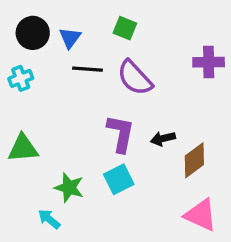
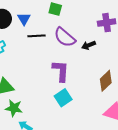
black arrow: (163, 139) -> (89, 45), moved
green star: (69, 188) -> (14, 108), moved

